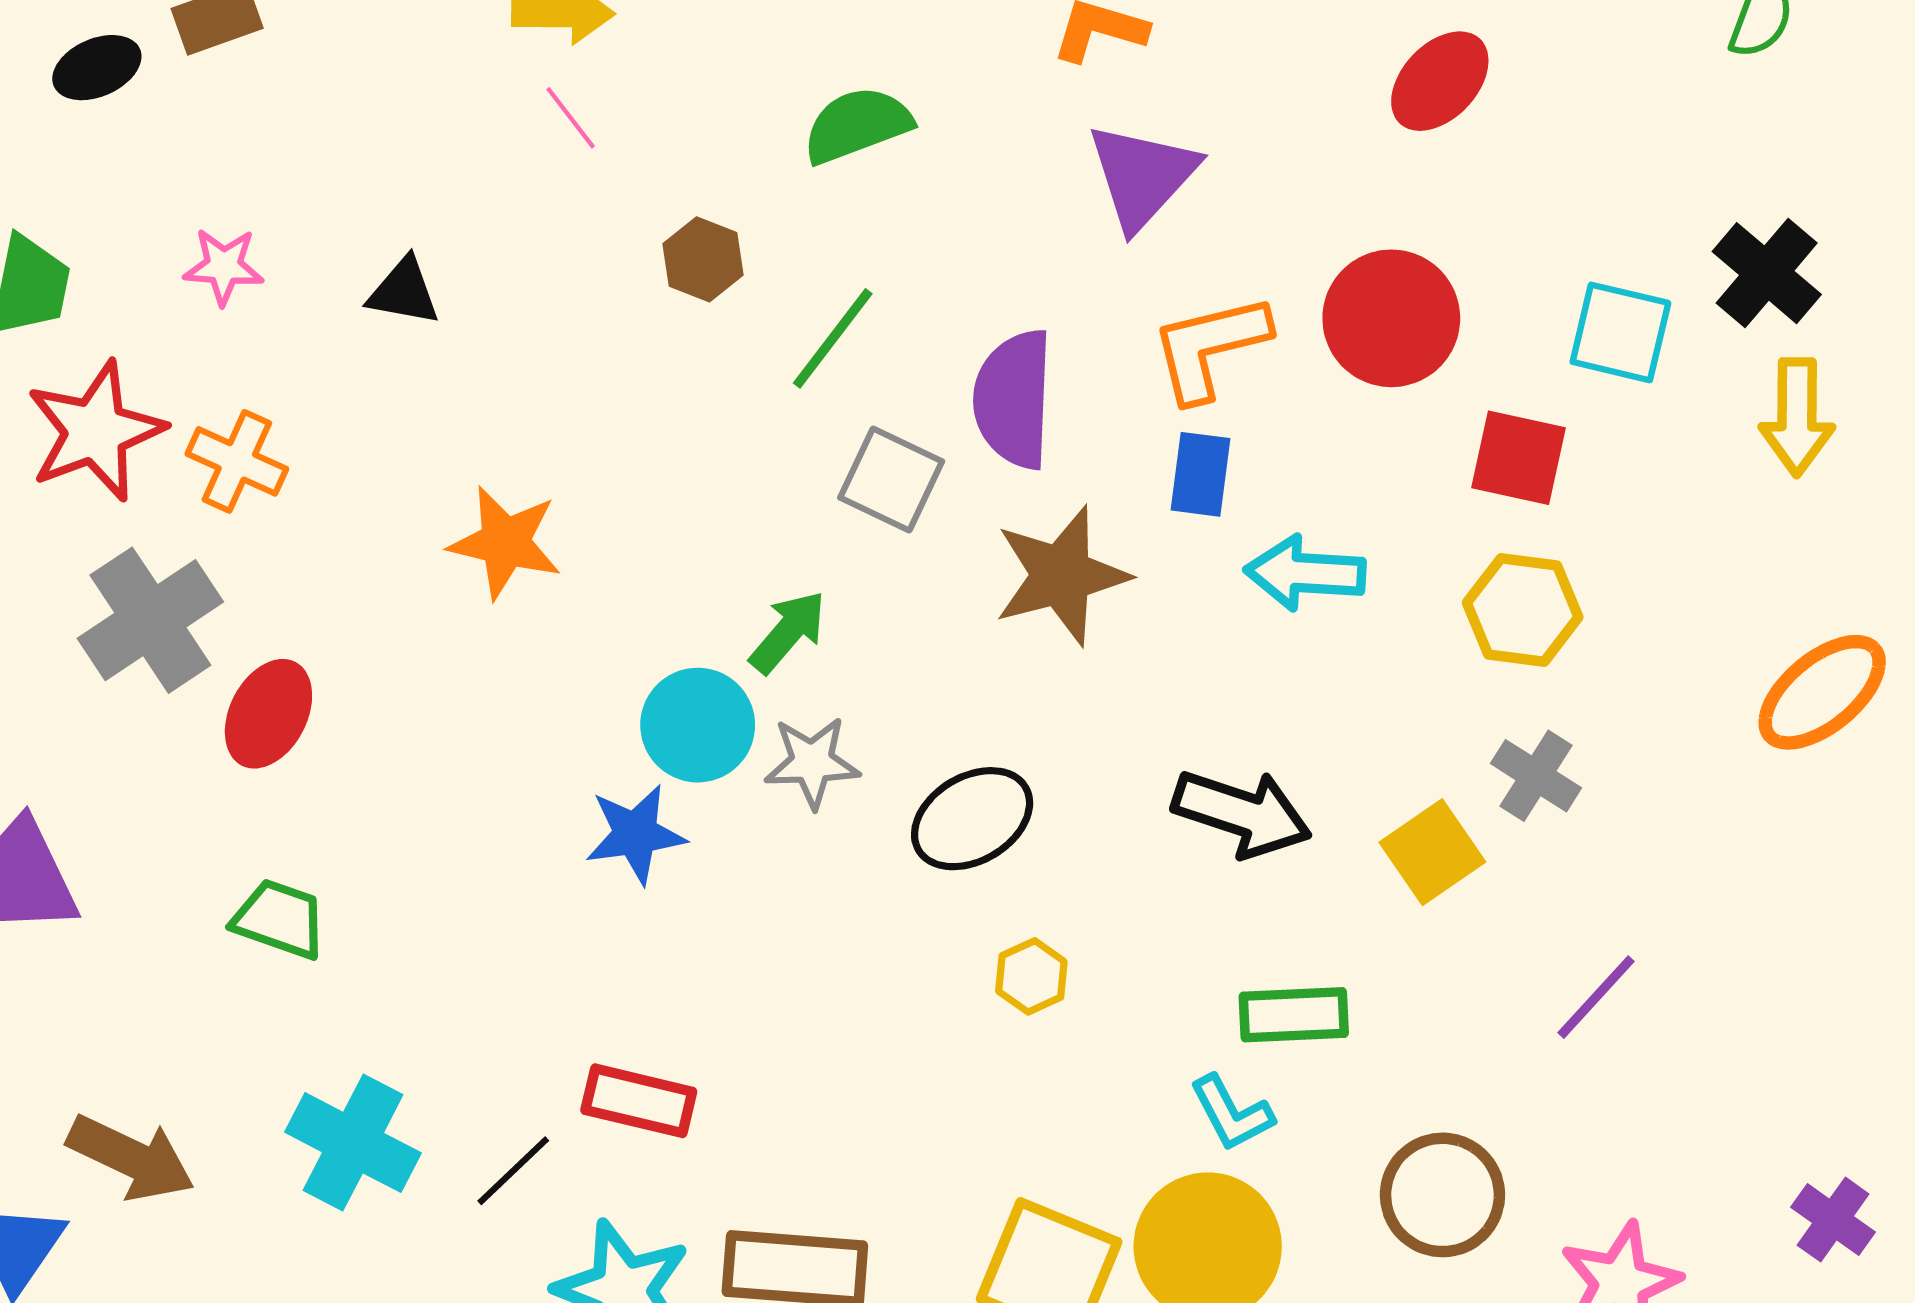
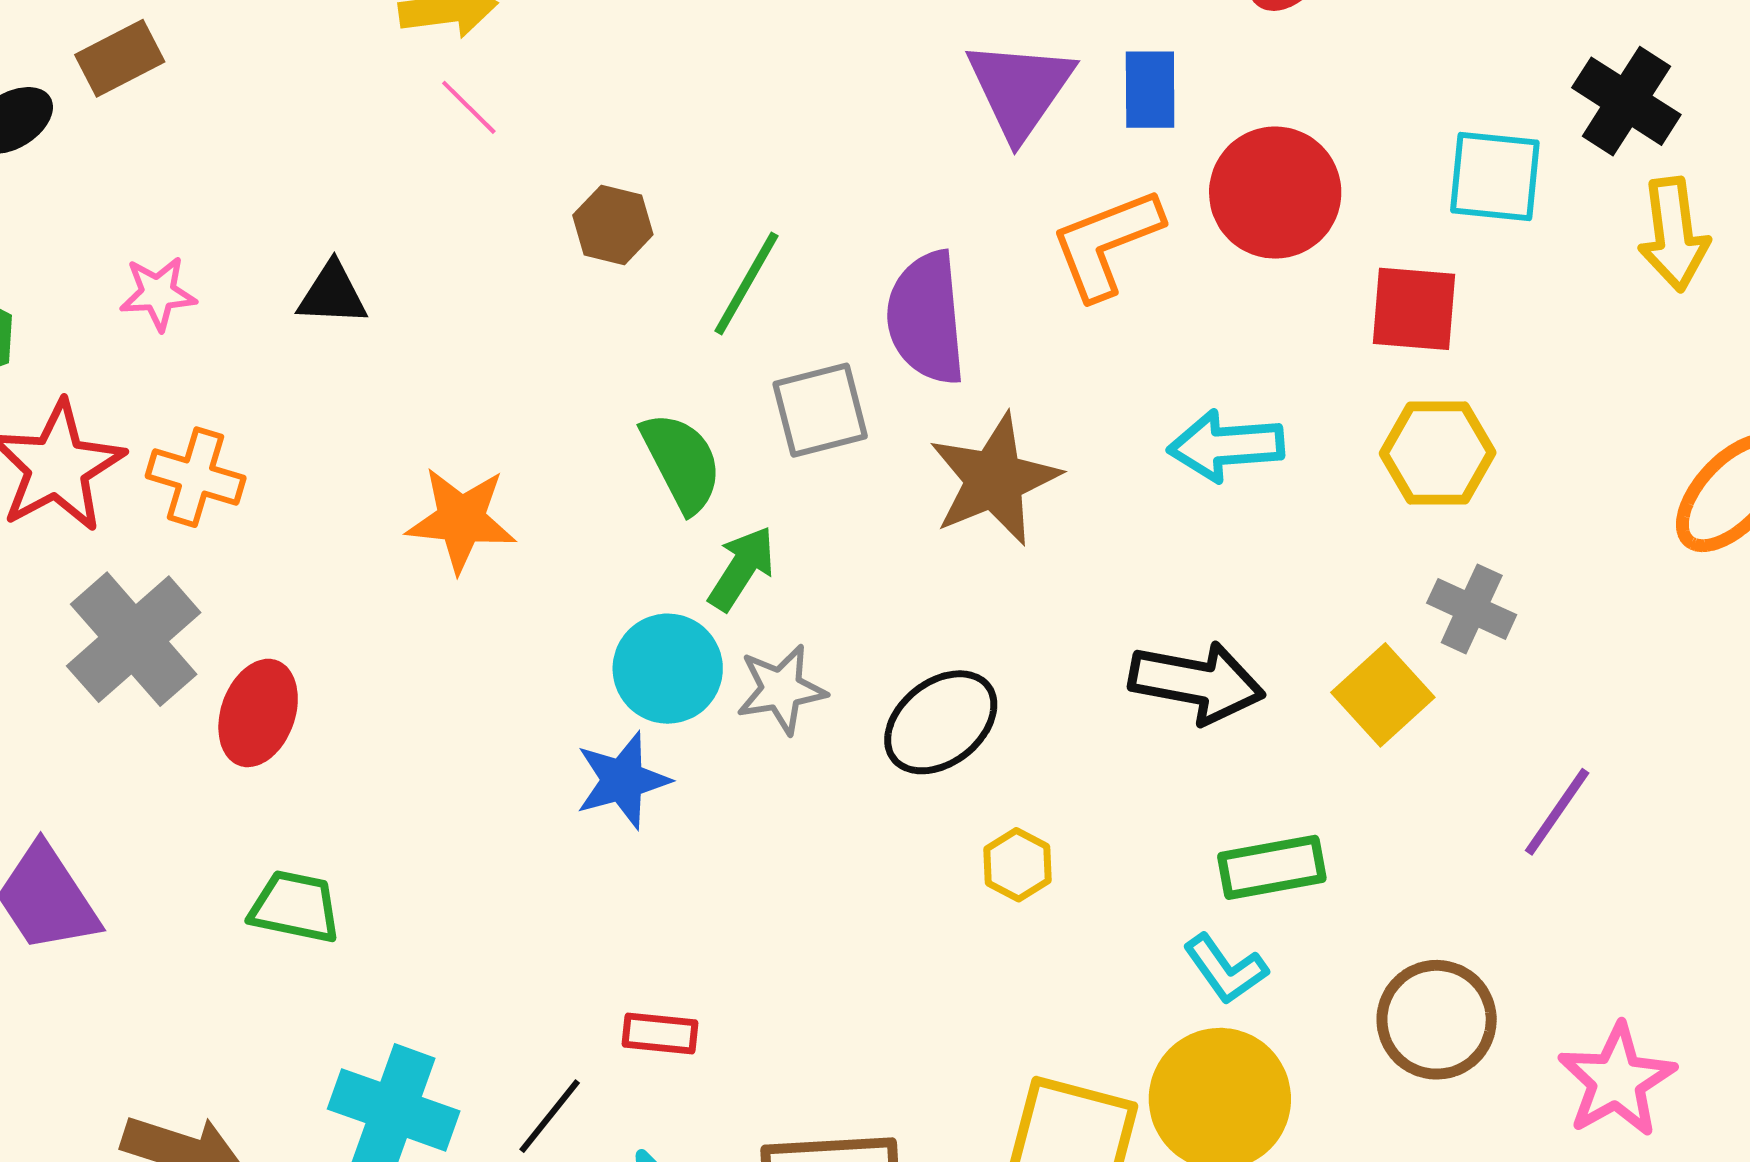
green semicircle: (857, 125) -> (682, 462), moved, turned 91
blue rectangle: (1201, 474) -> (1150, 90), moved
gray square: (891, 479) -> (820, 410), turned -32
red rectangle: (639, 1101) -> (660, 1034), size x0.7

